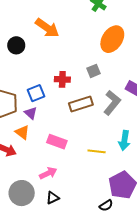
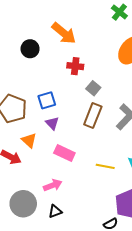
gray square: (94, 71) -> (93, 88), moved, turned -32
red cross: (62, 79) -> (75, 66), moved
brown rectangle: (81, 104) -> (93, 116), turned -55
purple triangle: (31, 113) -> (52, 123), moved

